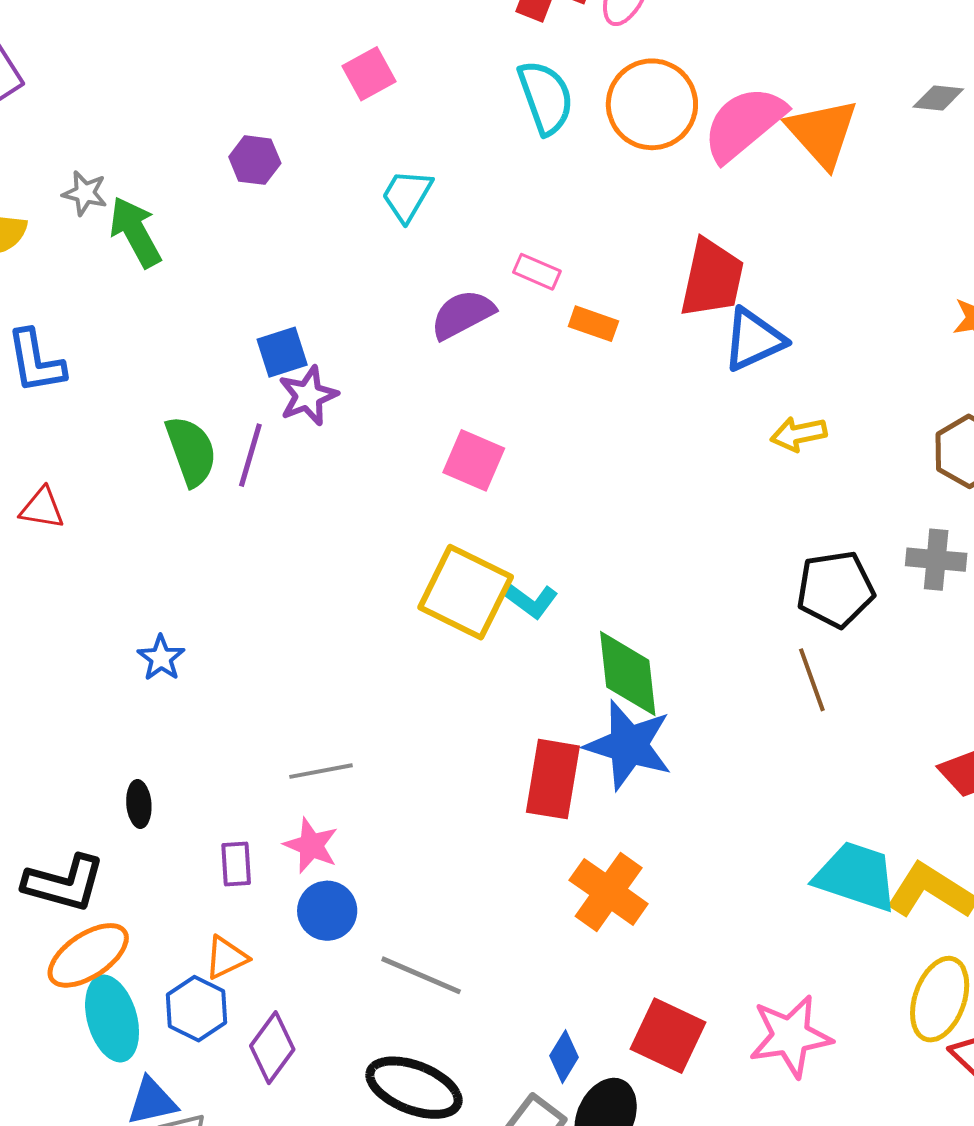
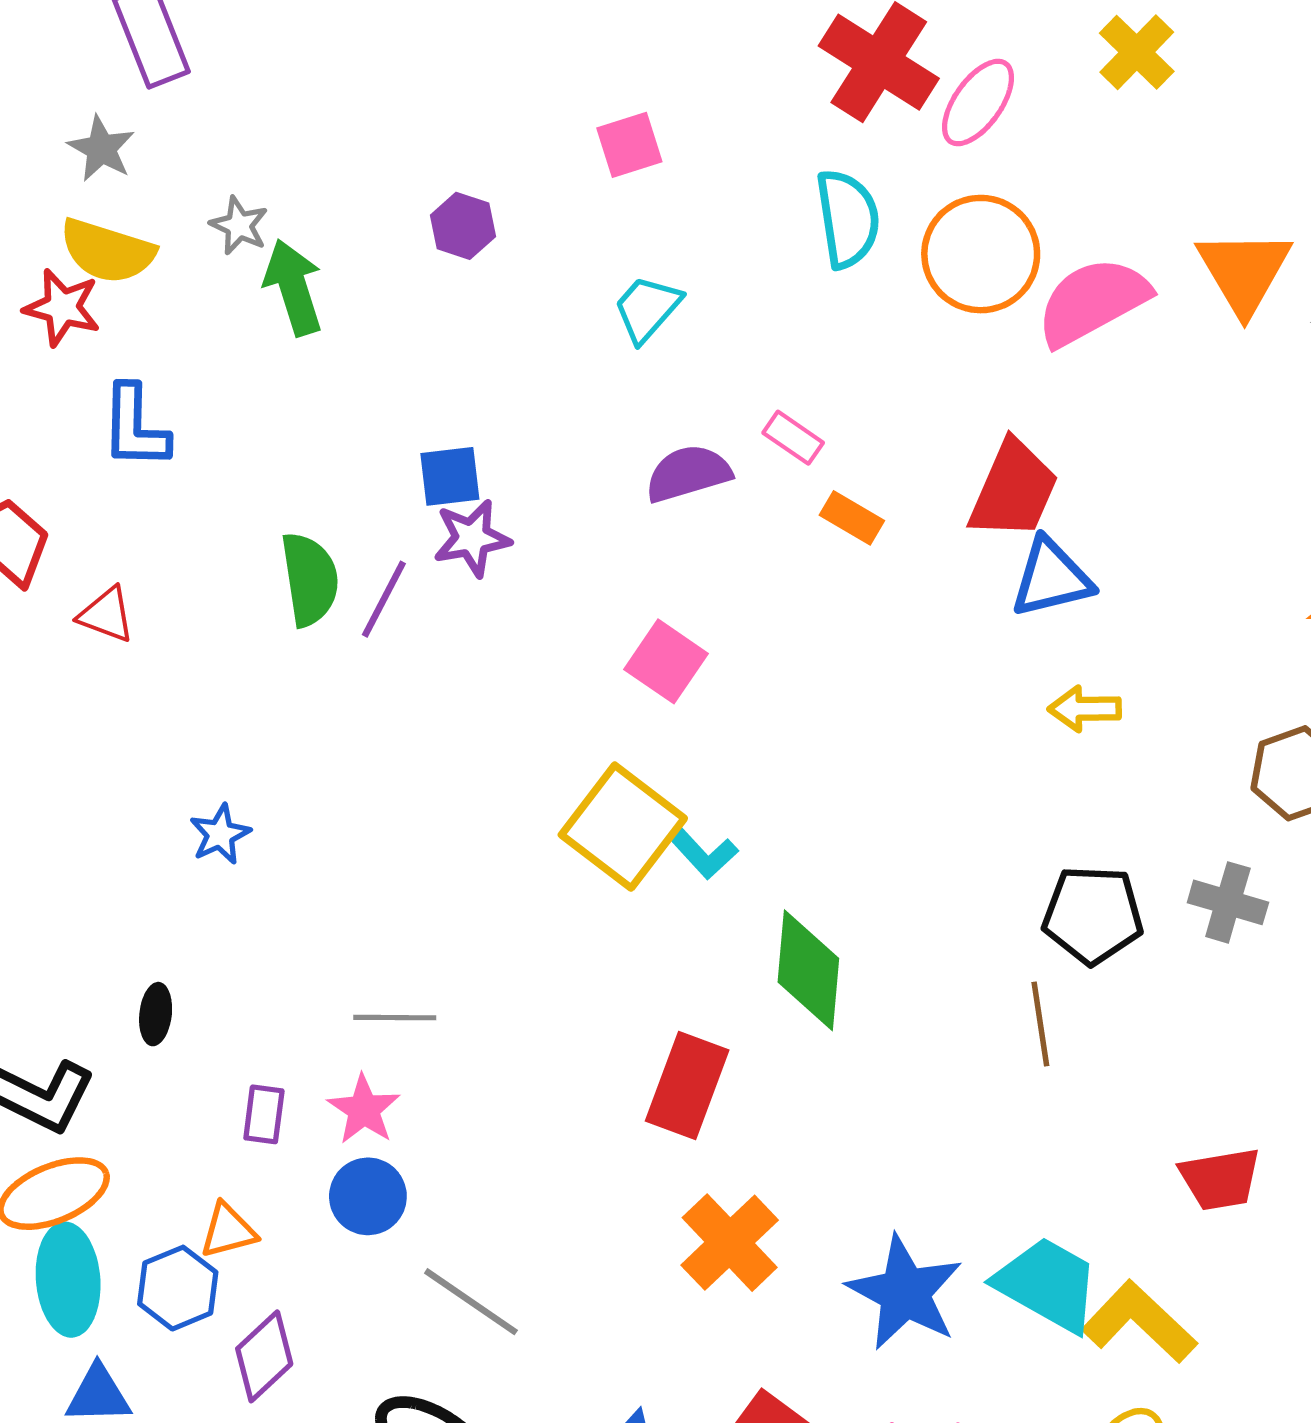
orange triangle: (822, 133) -> (1244, 272), moved
blue star: (629, 745) -> (905, 1293), moved

